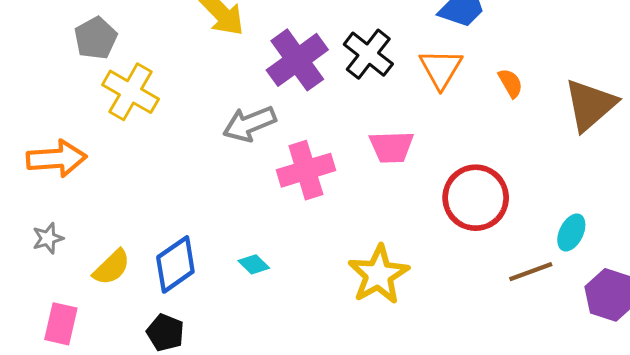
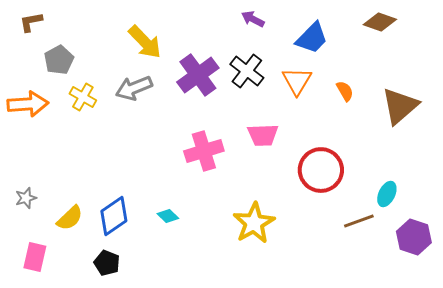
yellow cross: (131, 92) -> (83, 97), size x0.7
gray arrow: (249, 124) -> (134, 88), moved
orange arrow: (57, 159) -> (28, 104), moved

